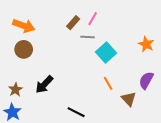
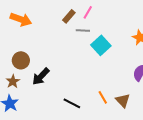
brown circle: (24, 49) -> (21, 60), moved
orange line: (108, 83) -> (103, 97), moved
brown triangle: (129, 99) -> (123, 100), moved

